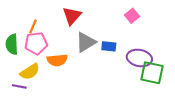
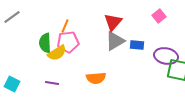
red triangle: (72, 16) -> (113, 22), moved
orange semicircle: (57, 60) -> (96, 78), moved
yellow semicircle: (30, 72) -> (57, 53), moved

